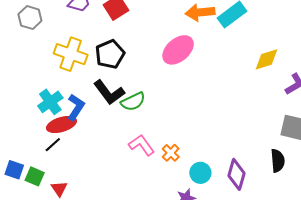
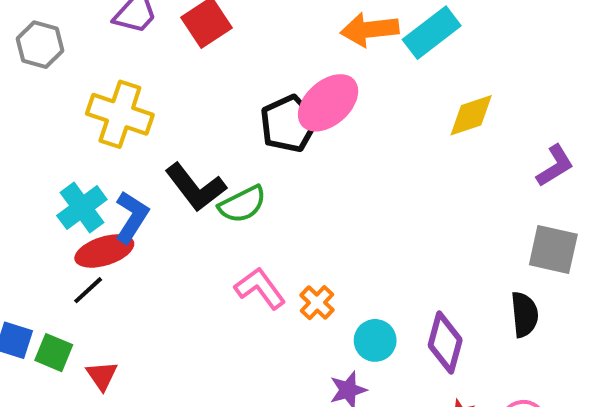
black pentagon: (110, 54) -> (289, 124), moved
yellow diamond: (267, 59) -> (471, 115), moved

